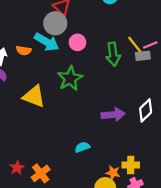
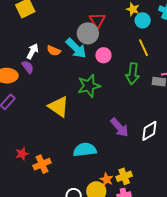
yellow line: (135, 45) -> (144, 48), moved
yellow triangle: (34, 96) -> (58, 107), moved
purple arrow: (113, 115) -> (120, 128), turned 40
cyan semicircle: (82, 147) -> (85, 150), size x1.6
yellow cross: (131, 165) -> (124, 176), turned -35

